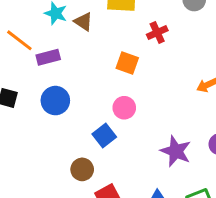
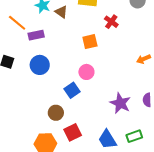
red cross: (157, 32) -> (111, 22), turned -32
orange square: (127, 63) -> (90, 42), turned -35

